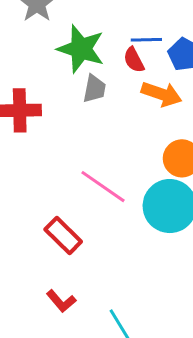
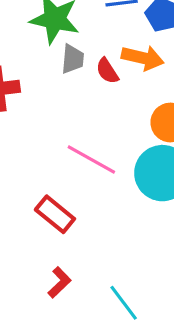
red semicircle: (134, 60) -> (107, 71), moved
red L-shape: (61, 301) -> (59, 282), turned -88

